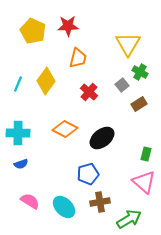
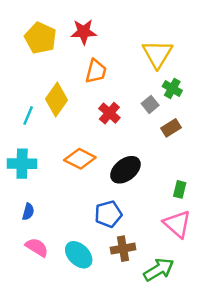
cyan line: (18, 84) -> (28, 116), moved
blue semicircle: (21, 164) -> (28, 212), moved, turned -56

